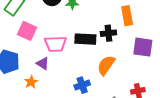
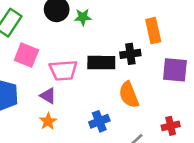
orange semicircle: (106, 65) -> (129, 95), turned -55
orange star: (31, 82) -> (48, 121), moved

